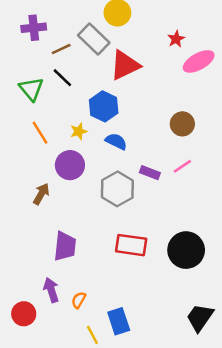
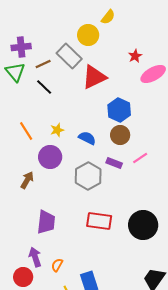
green triangle: (31, 89) -> (15, 72), moved
blue hexagon: (104, 106) -> (119, 110), moved
brown circle: (182, 124) -> (120, 135), moved
red circle: (24, 314) -> (23, 277), moved

